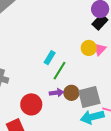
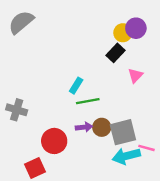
black rectangle: (100, 22) -> (116, 53), moved
yellow circle: (89, 48) -> (123, 33), moved
green line: (60, 71) -> (88, 101), turned 48

